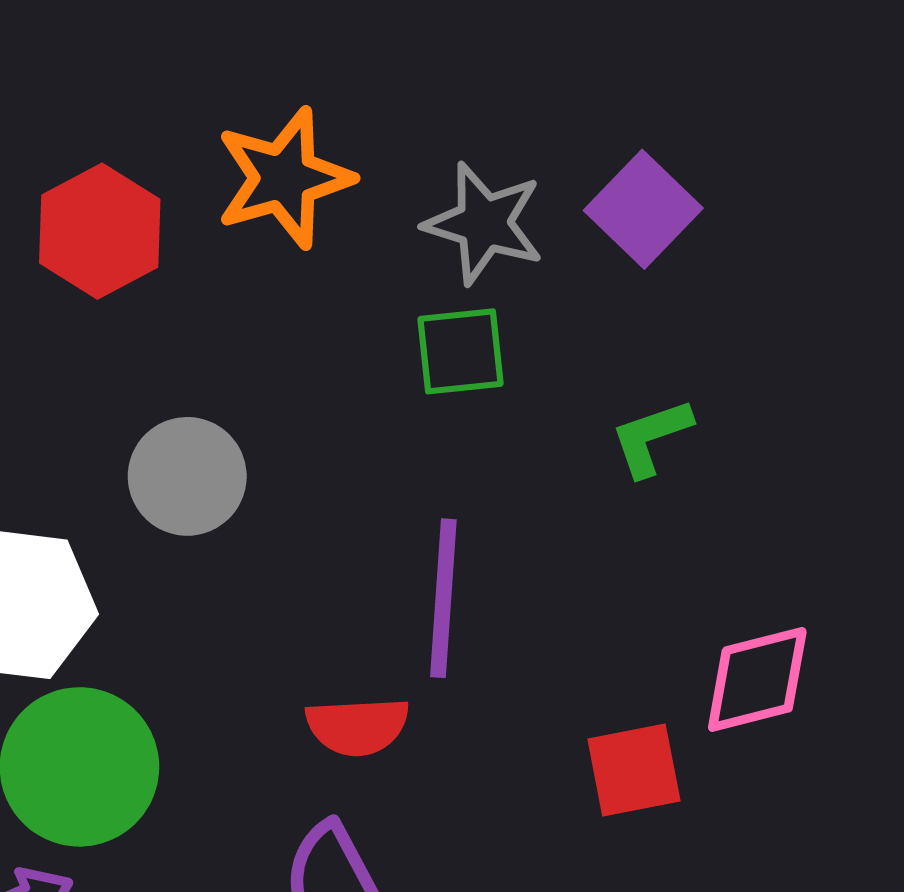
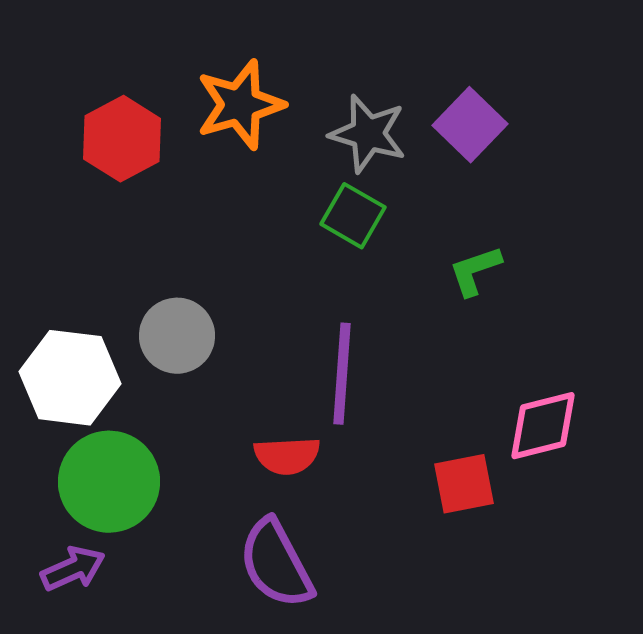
green square: (461, 351) -> (353, 216), turned 36
gray circle: (187, 476) -> (177, 336), moved

